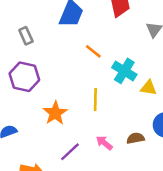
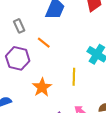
orange line: (93, 51) -> (44, 43), moved

